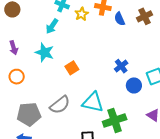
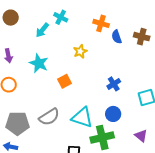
yellow star: (82, 14) -> (80, 51), moved
brown cross: (145, 16) -> (142, 37), turned 35
cyan arrow: (52, 26) -> (42, 30), moved
blue circle: (134, 85) -> (113, 114), moved

